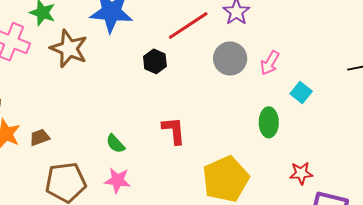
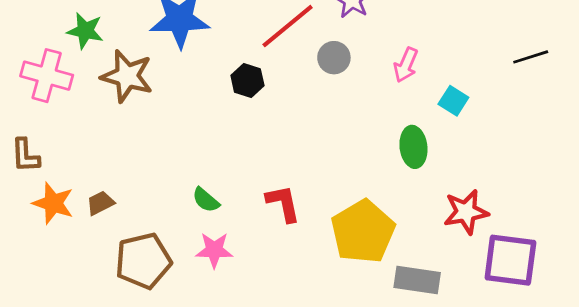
gray circle: (230, 59) -> (334, 58), moved, size x0.7
red L-shape: (174, 131) -> (283, 203), moved
red star: (301, 173) -> (466, 212), size x1.4

